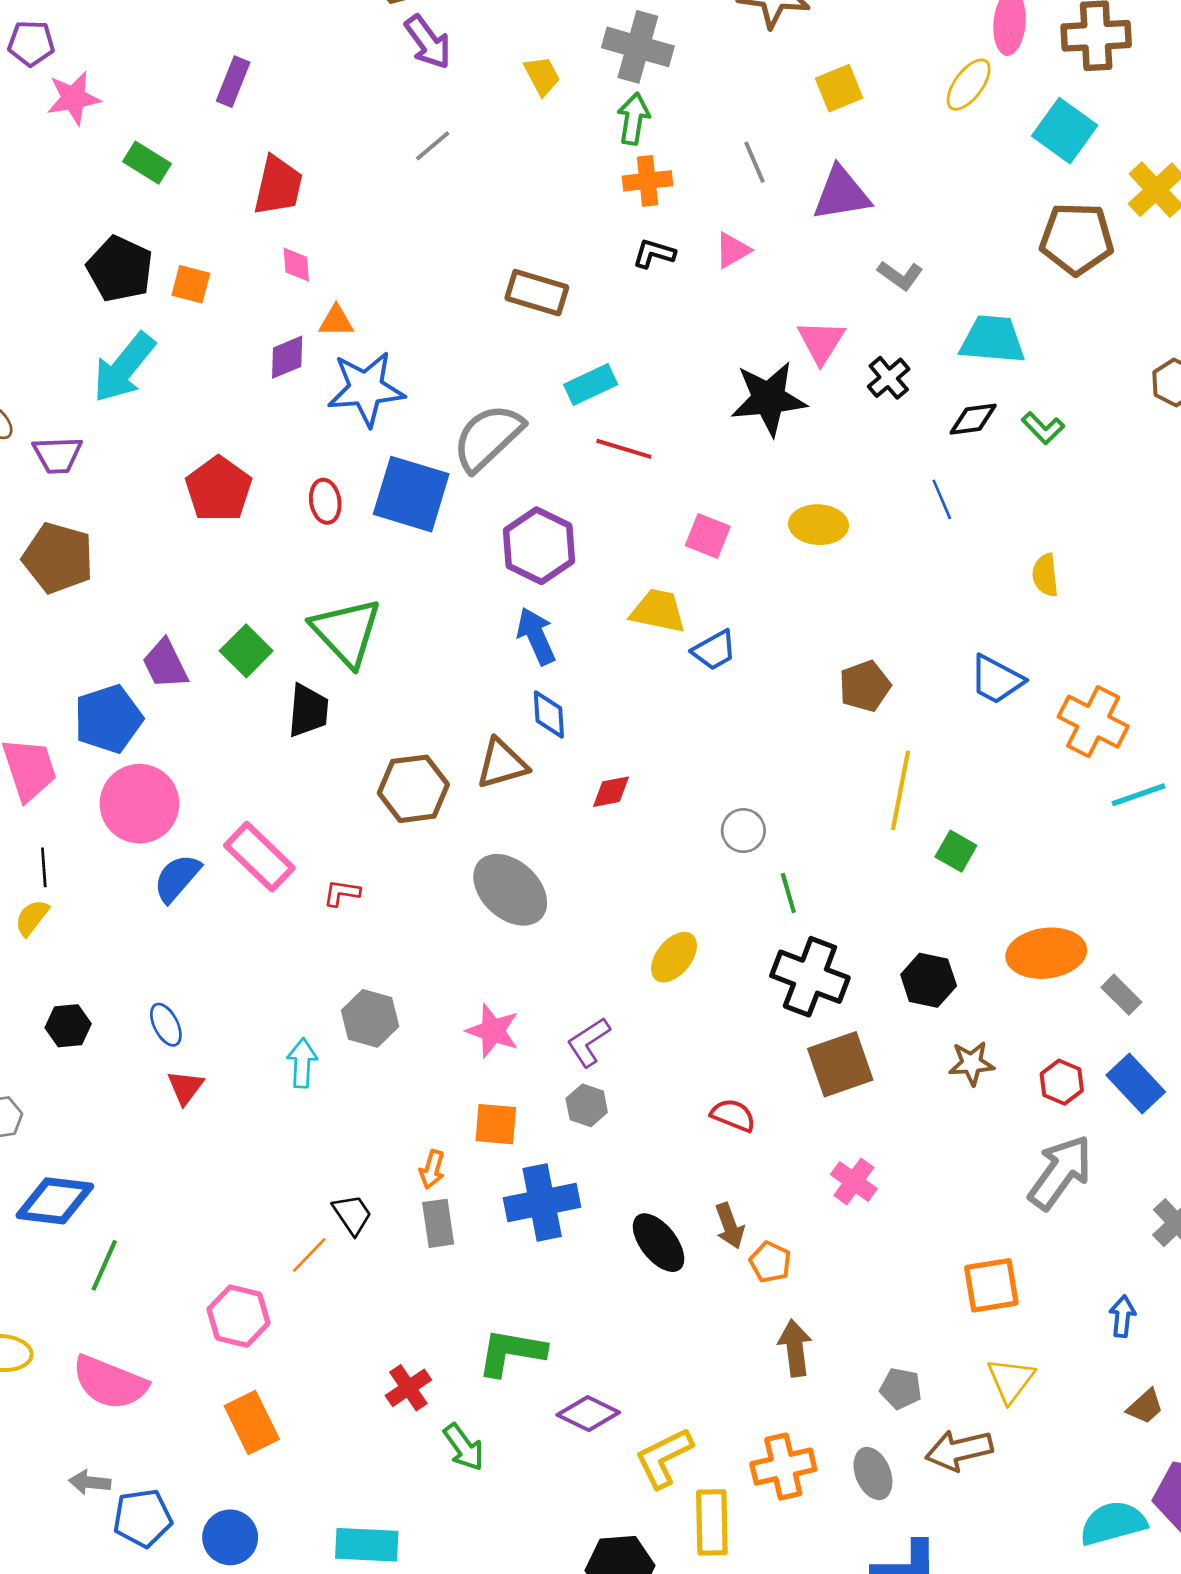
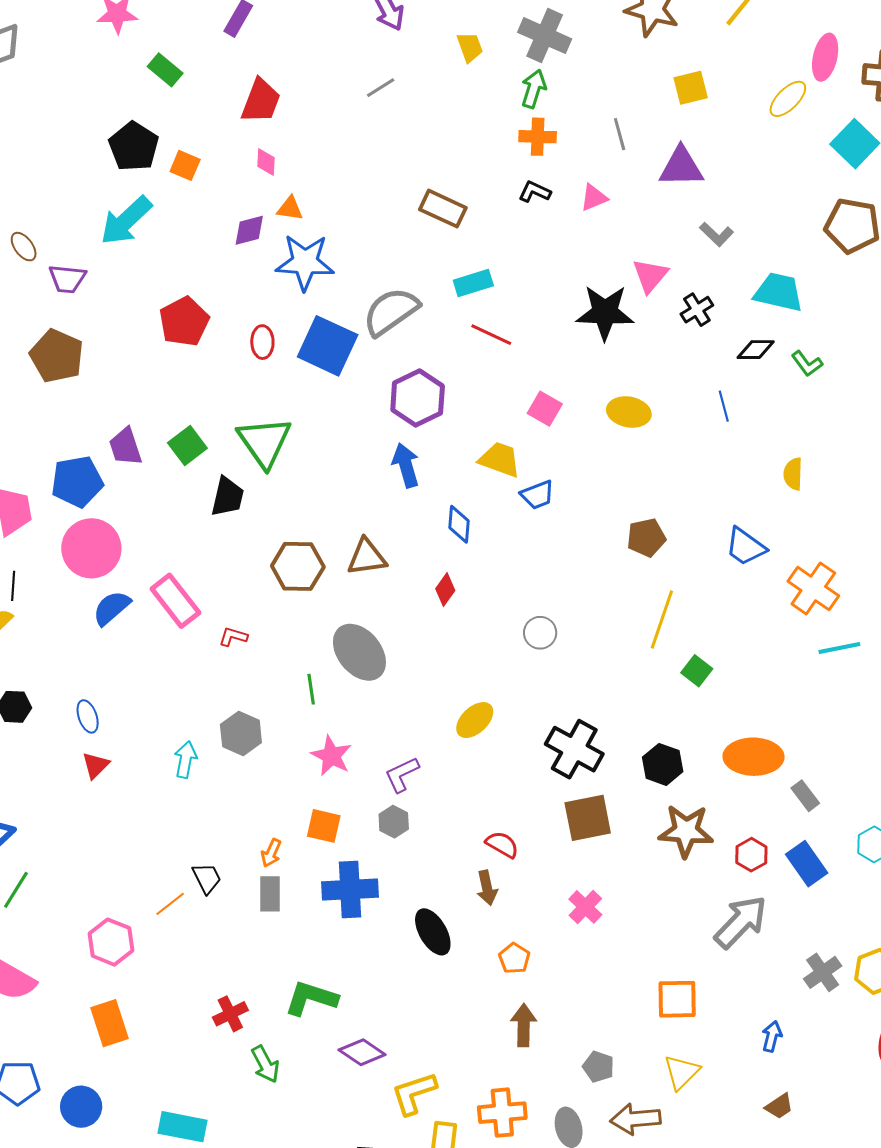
blue diamond: (549, 715) -> (459, 524), moved
red diamond: (611, 792) -> (445, 590), turned -52
green line: (788, 893) -> (311, 689), moved
brown star: (971, 1063) -> (686, 831), size x1.6
brown arrow: (730, 1226) -> (487, 888), moved

